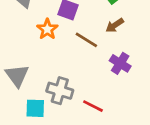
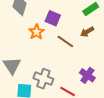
purple cross: (120, 63) -> (87, 75), moved

